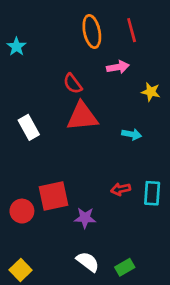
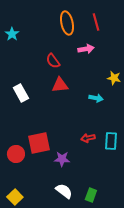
yellow star: (151, 92) -> (114, 78), moved
red triangle: (82, 116) -> (60, 85), size x0.7
green rectangle: (125, 267) -> (91, 195), turned -40

